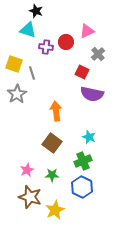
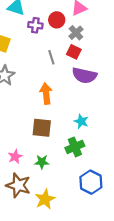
gray cross: (98, 54) -> (76, 33), moved
gray line: (32, 73) -> (51, 57), moved
brown square: (52, 143) -> (42, 128), turned -30
blue hexagon: (82, 187) -> (91, 182), moved

